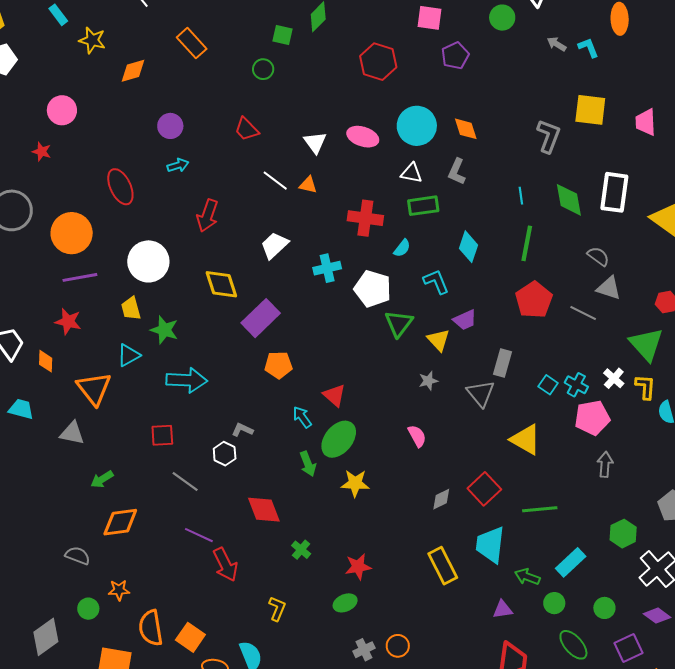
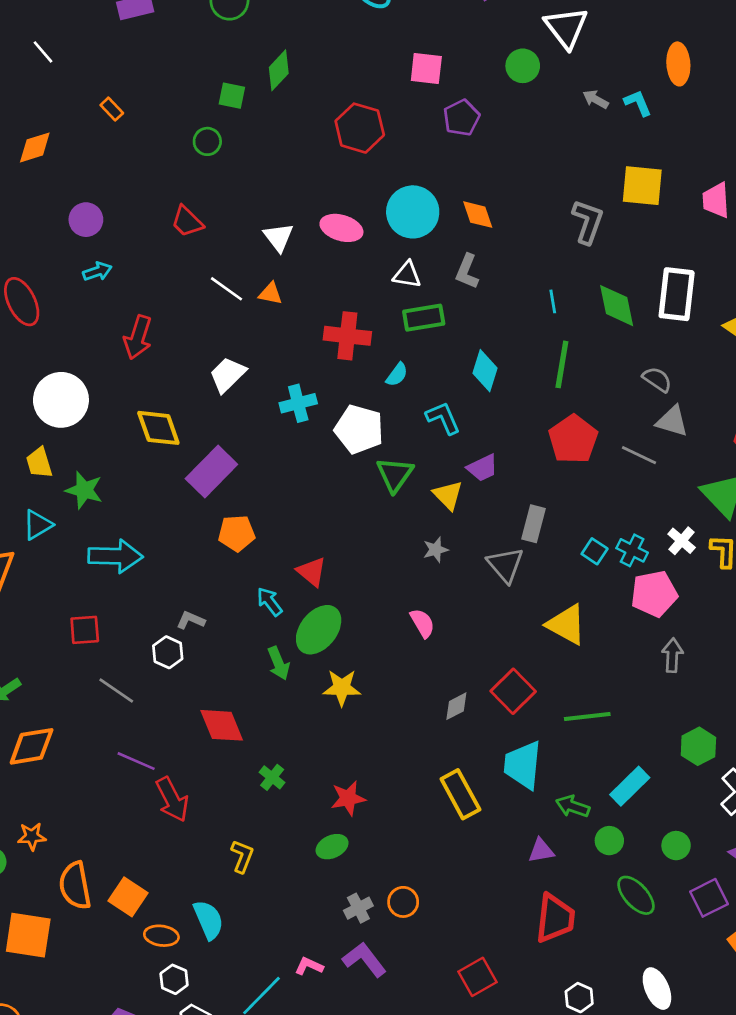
orange rectangle: (192, 43) -> (112, 109), size x0.6

